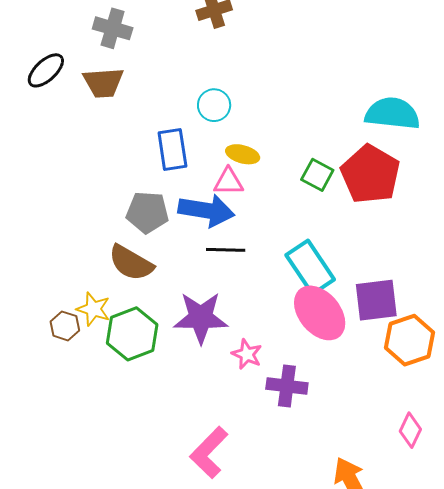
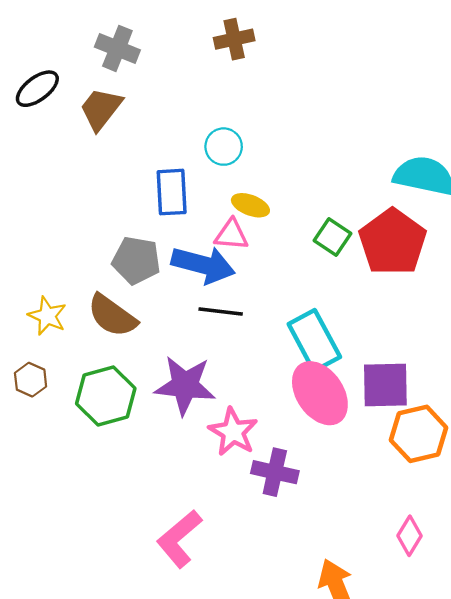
brown trapezoid: (103, 83) -> (101, 109), turned 126
yellow star: (93, 309) -> (47, 316), moved
pink star: (247, 354) -> (233, 432), size x1.4

